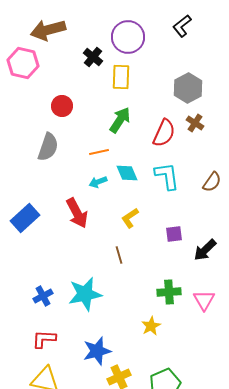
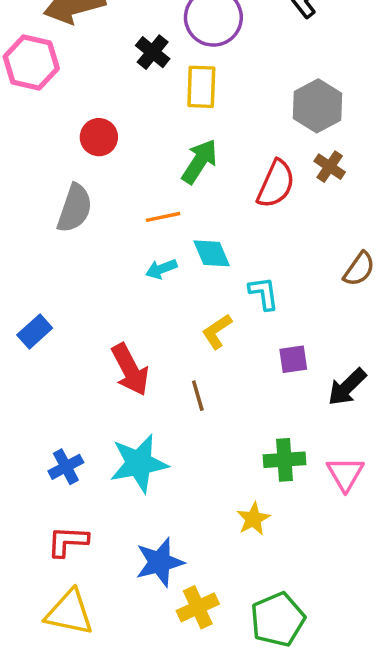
cyan L-shape: (167, 176) -> (264, 293), moved, size x0.7
red arrow: (77, 213) -> (130, 370), moved
blue rectangle: (25, 218) -> (35, 331), size x0.7

